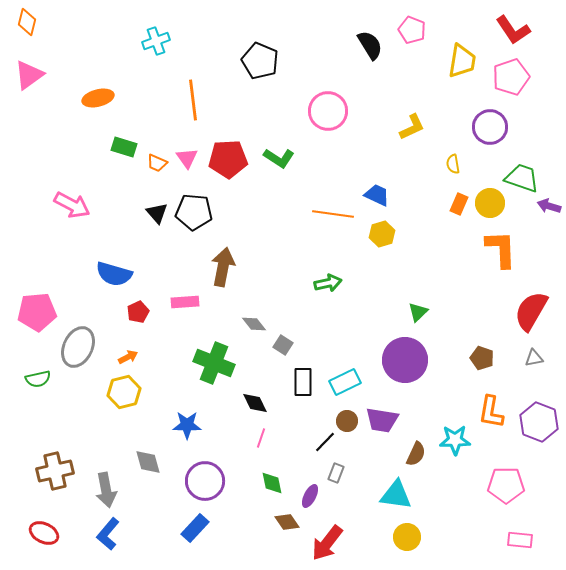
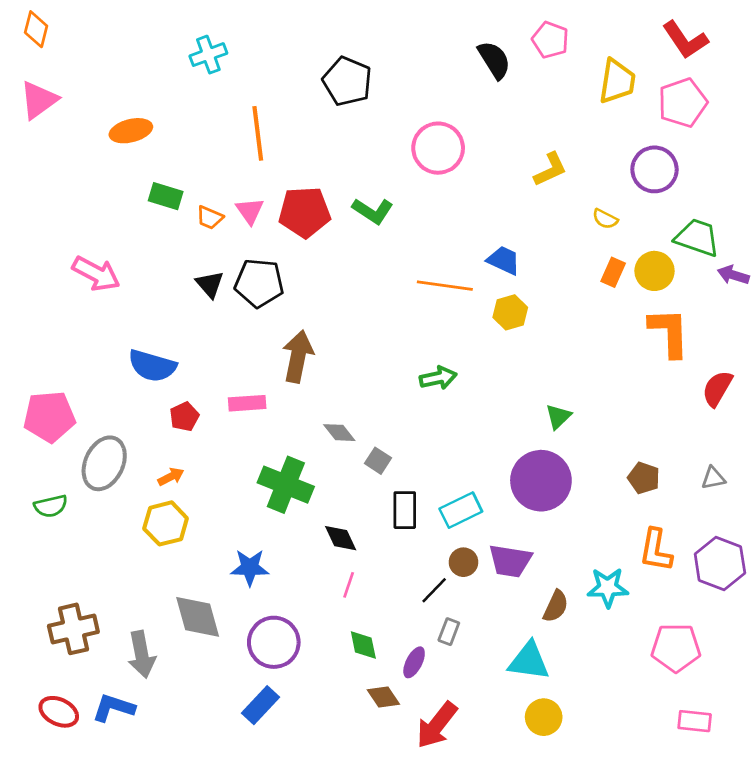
yellow semicircle: (453, 164) -> (605, 219), turned -54
red semicircle: (531, 311) -> (717, 389), moved, size x0.7
gray diamond: (148, 462) -> (198, 617), size x1.4
blue L-shape: (108, 534) -> (114, 708), moved, turned 68

